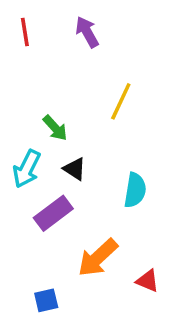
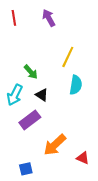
cyan semicircle: (135, 190) -> (76, 85), moved

